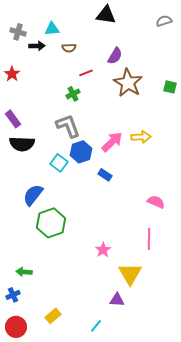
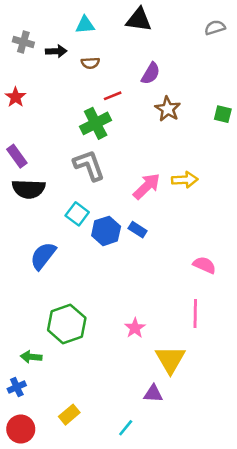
cyan triangle: (52, 29) -> (85, 25), moved
black arrow: (37, 46) -> (56, 51), moved
brown star: (128, 83) -> (168, 109), size x0.7
green cross: (73, 94) -> (96, 123), size x1.6
blue hexagon: (81, 152) -> (106, 231), moved
green hexagon: (51, 223) -> (67, 324), moved

